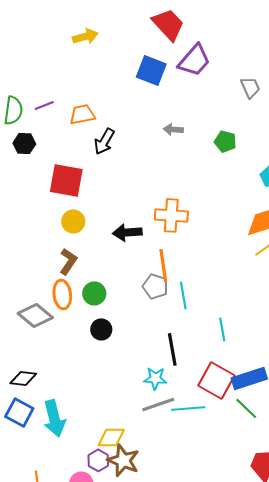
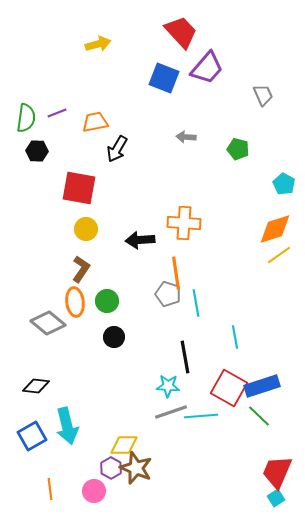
blue square: (19, 412) -> (32, 436), moved, turned 32

